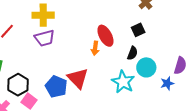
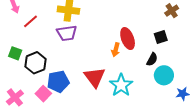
cyan star: (123, 82) -> (121, 85), moved
black hexagon: (18, 85) -> (35, 63), moved
blue pentagon: (56, 87) -> (58, 82), moved, turned 30

